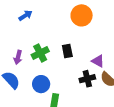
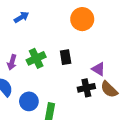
blue circle: (41, 84) -> (29, 101), moved

